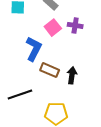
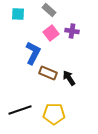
black arrow: (72, 75) -> (69, 78), turned -42
black line: (20, 94) -> (20, 110), moved

